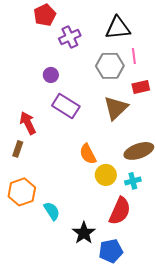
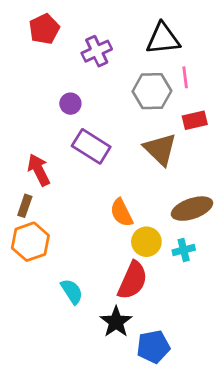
red pentagon: (45, 15) -> (44, 29), moved
brown triangle: (116, 108) -> (160, 149), turned -32
orange hexagon: (22, 192) -> (30, 242), moved
red semicircle: (120, 211) -> (133, 280), moved

